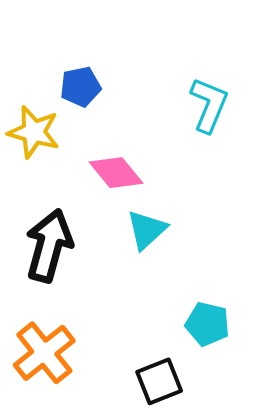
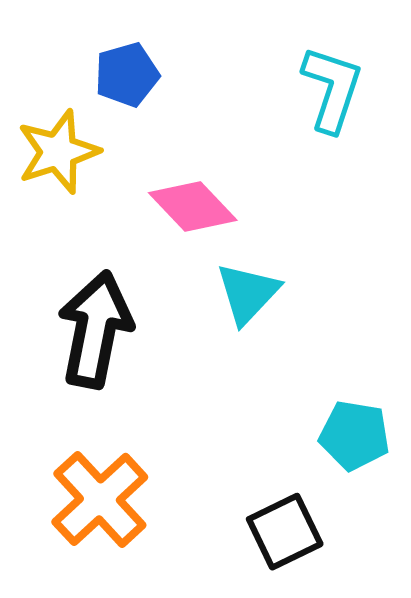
yellow star: (34, 132) -> (58, 152), turned -30

